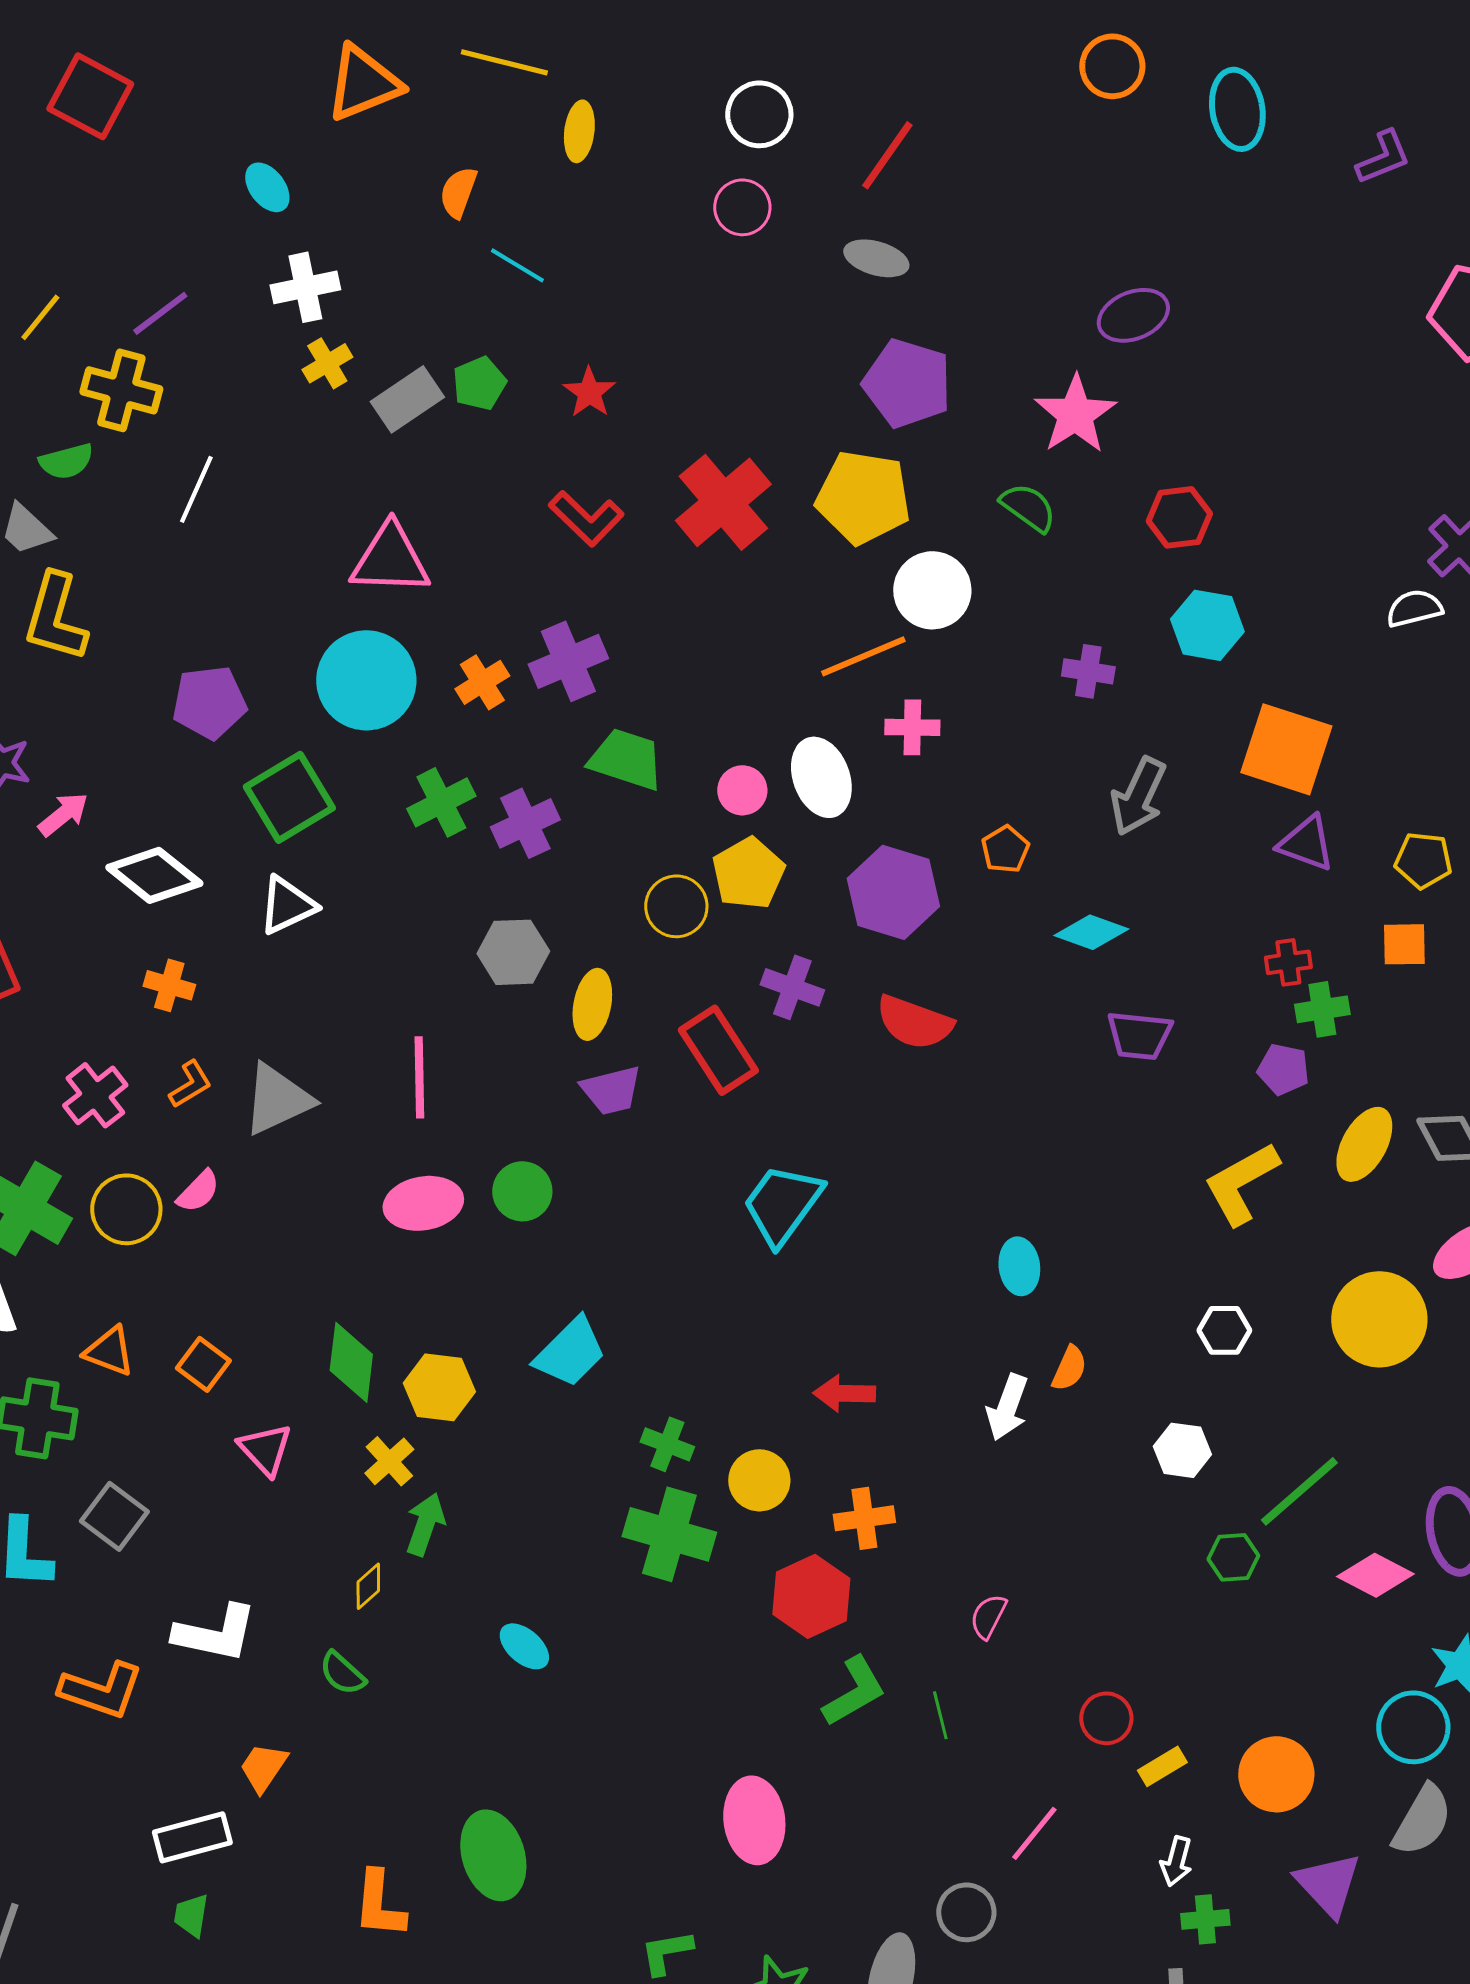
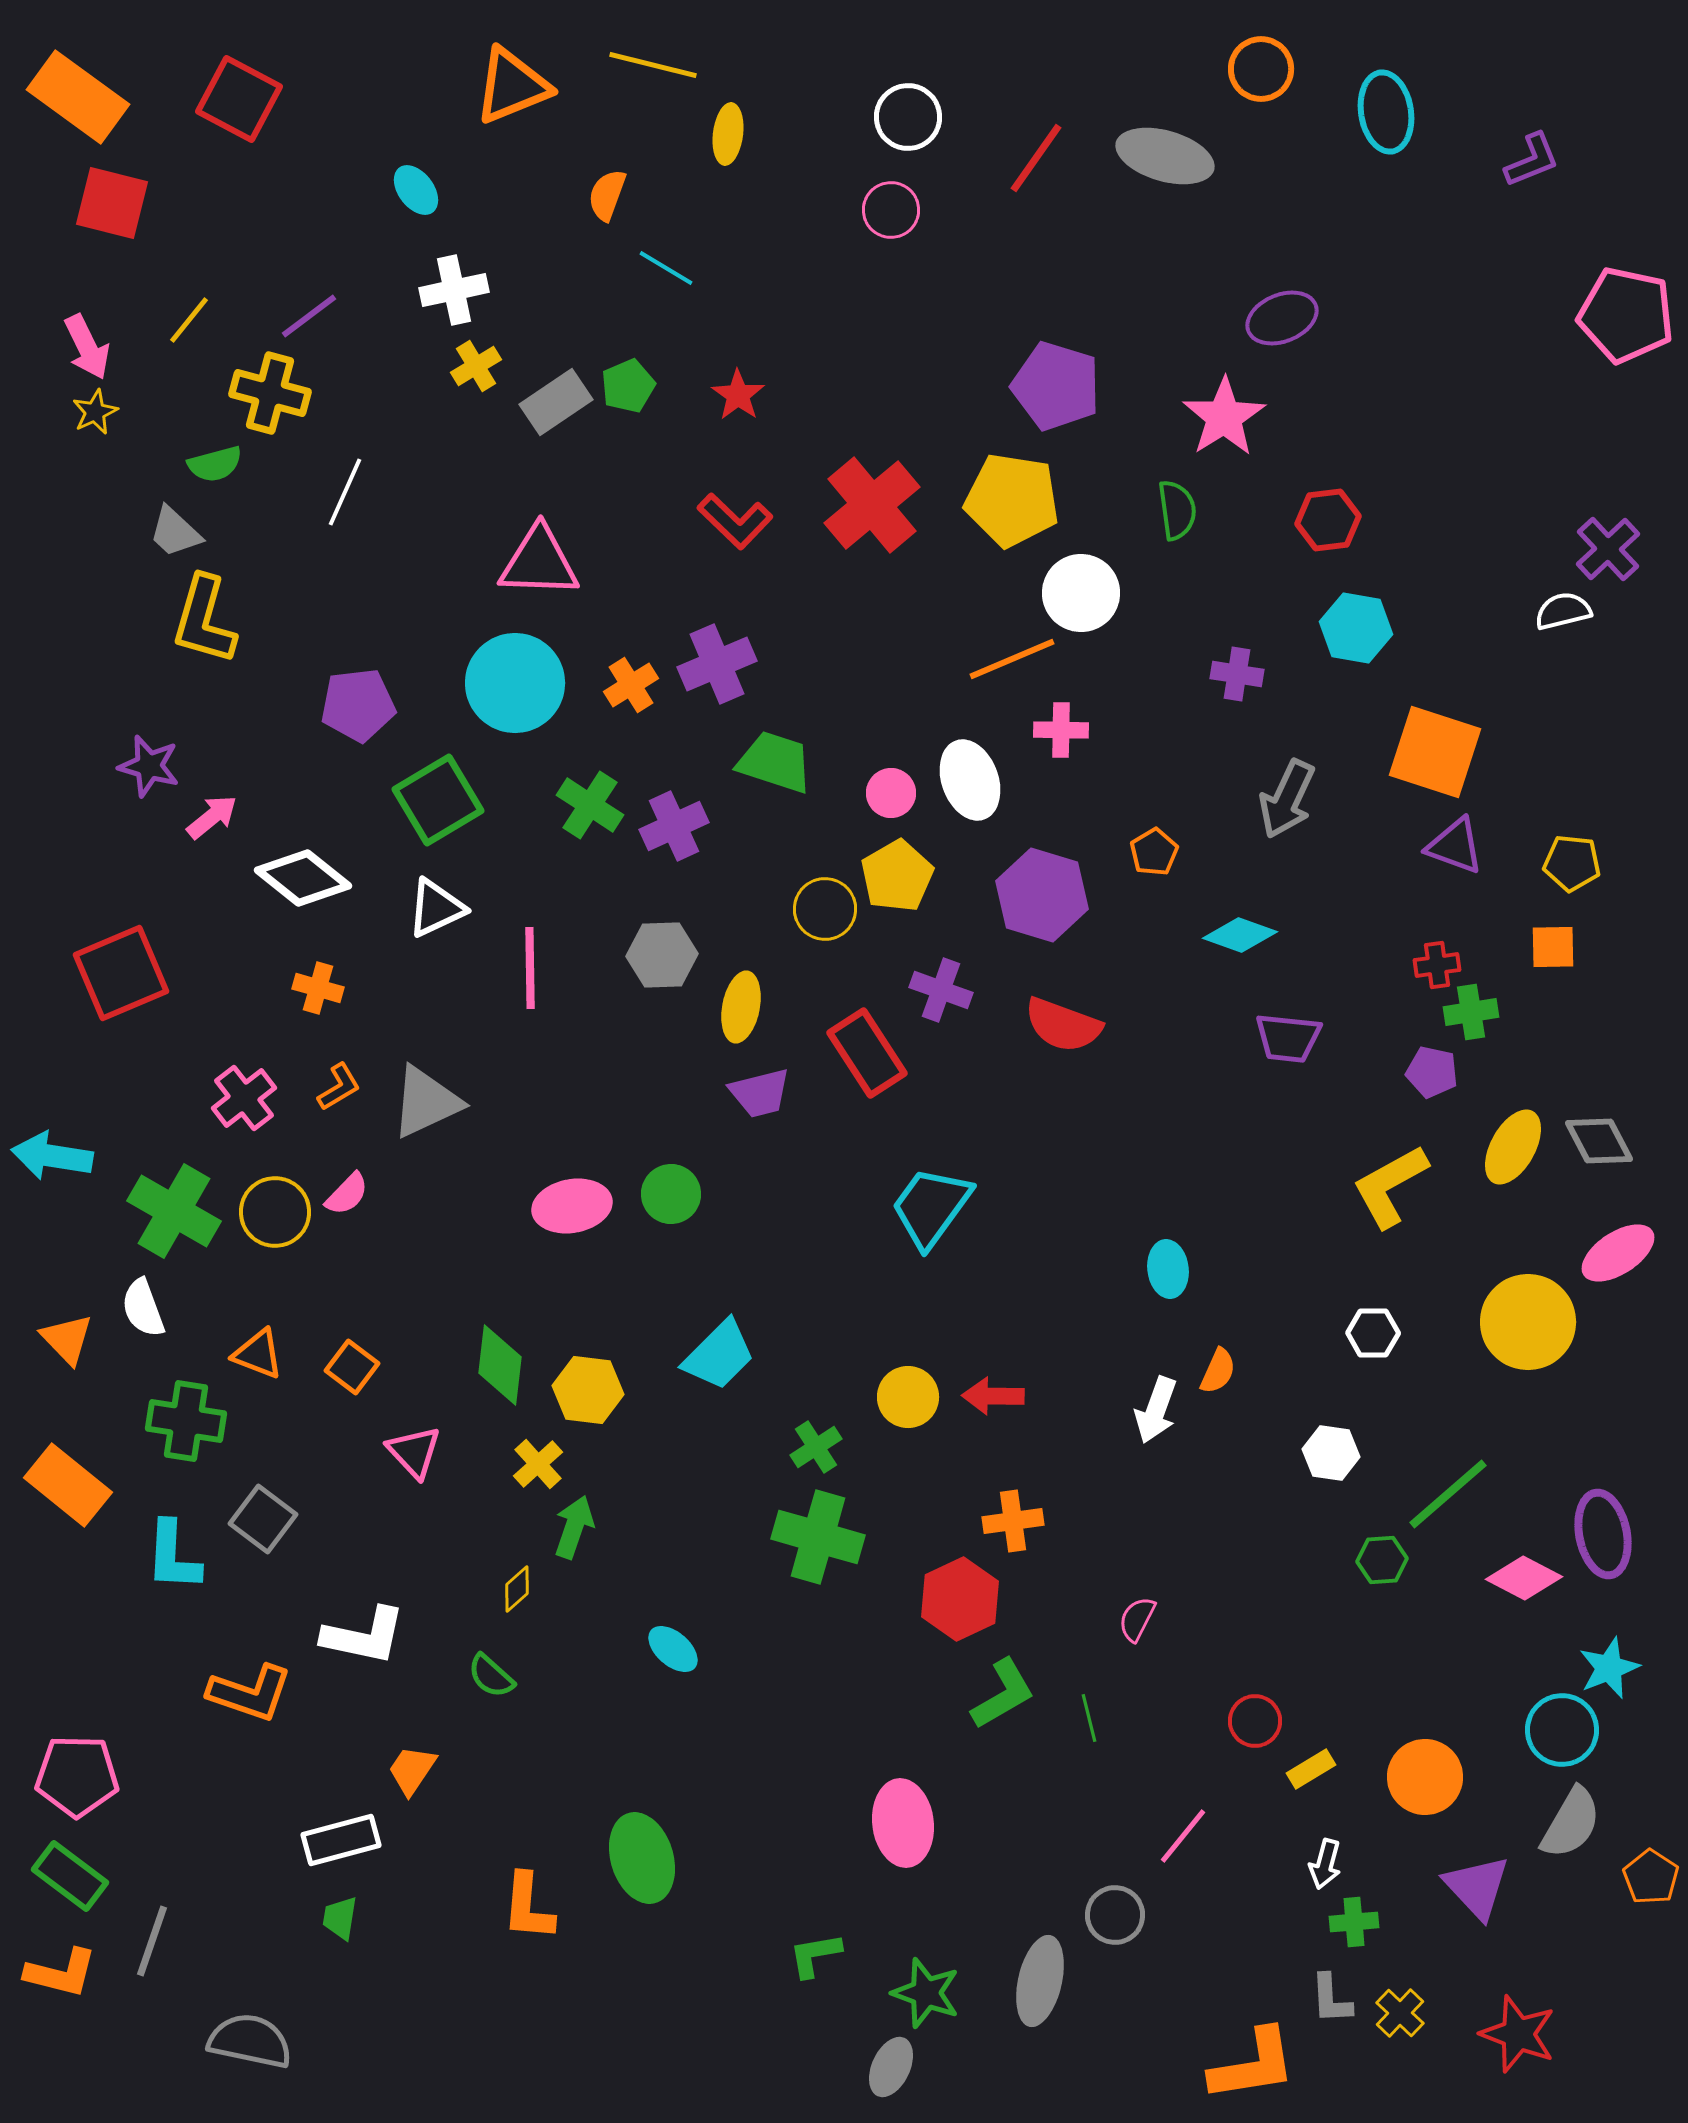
gray ellipse: (876, 258) -> (1165, 156), moved, size x1.5
green semicircle: (1028, 507) -> (1177, 510), turned 46
green cross: (441, 802) -> (590, 805), turned -30
pink line: (419, 1077) -> (530, 968), moved
green cross: (667, 1444) -> (816, 1447), turned 36
yellow circle: (759, 1480) -> (908, 1397), moved

